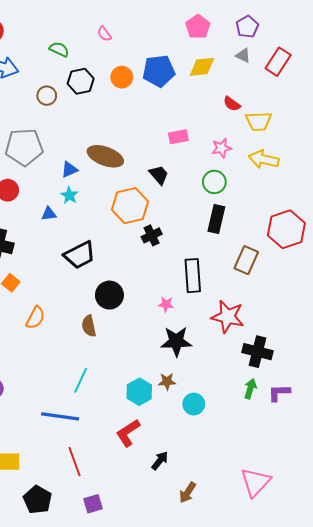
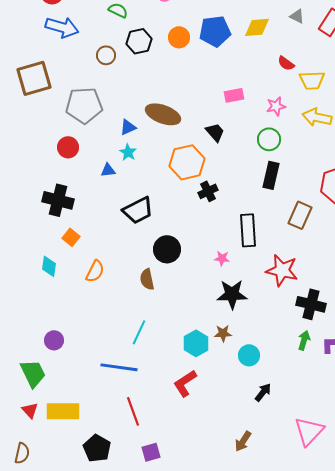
black arrow: (160, 461) -> (263, 392), moved

